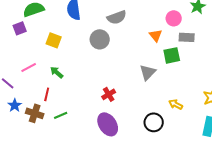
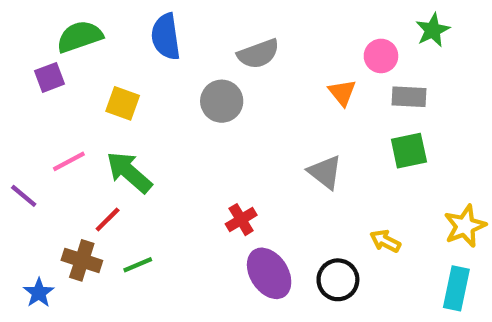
green square: (172, 55) -> (409, 151), moved
green arrow: (57, 72) -> (129, 172), size x1.6
gray triangle: (148, 72) -> (325, 172), turned -36
red line: (47, 94) -> (108, 220), turned 32
blue star: (15, 105) -> (39, 293), moved
purple ellipse: (108, 124) -> (269, 273), moved

